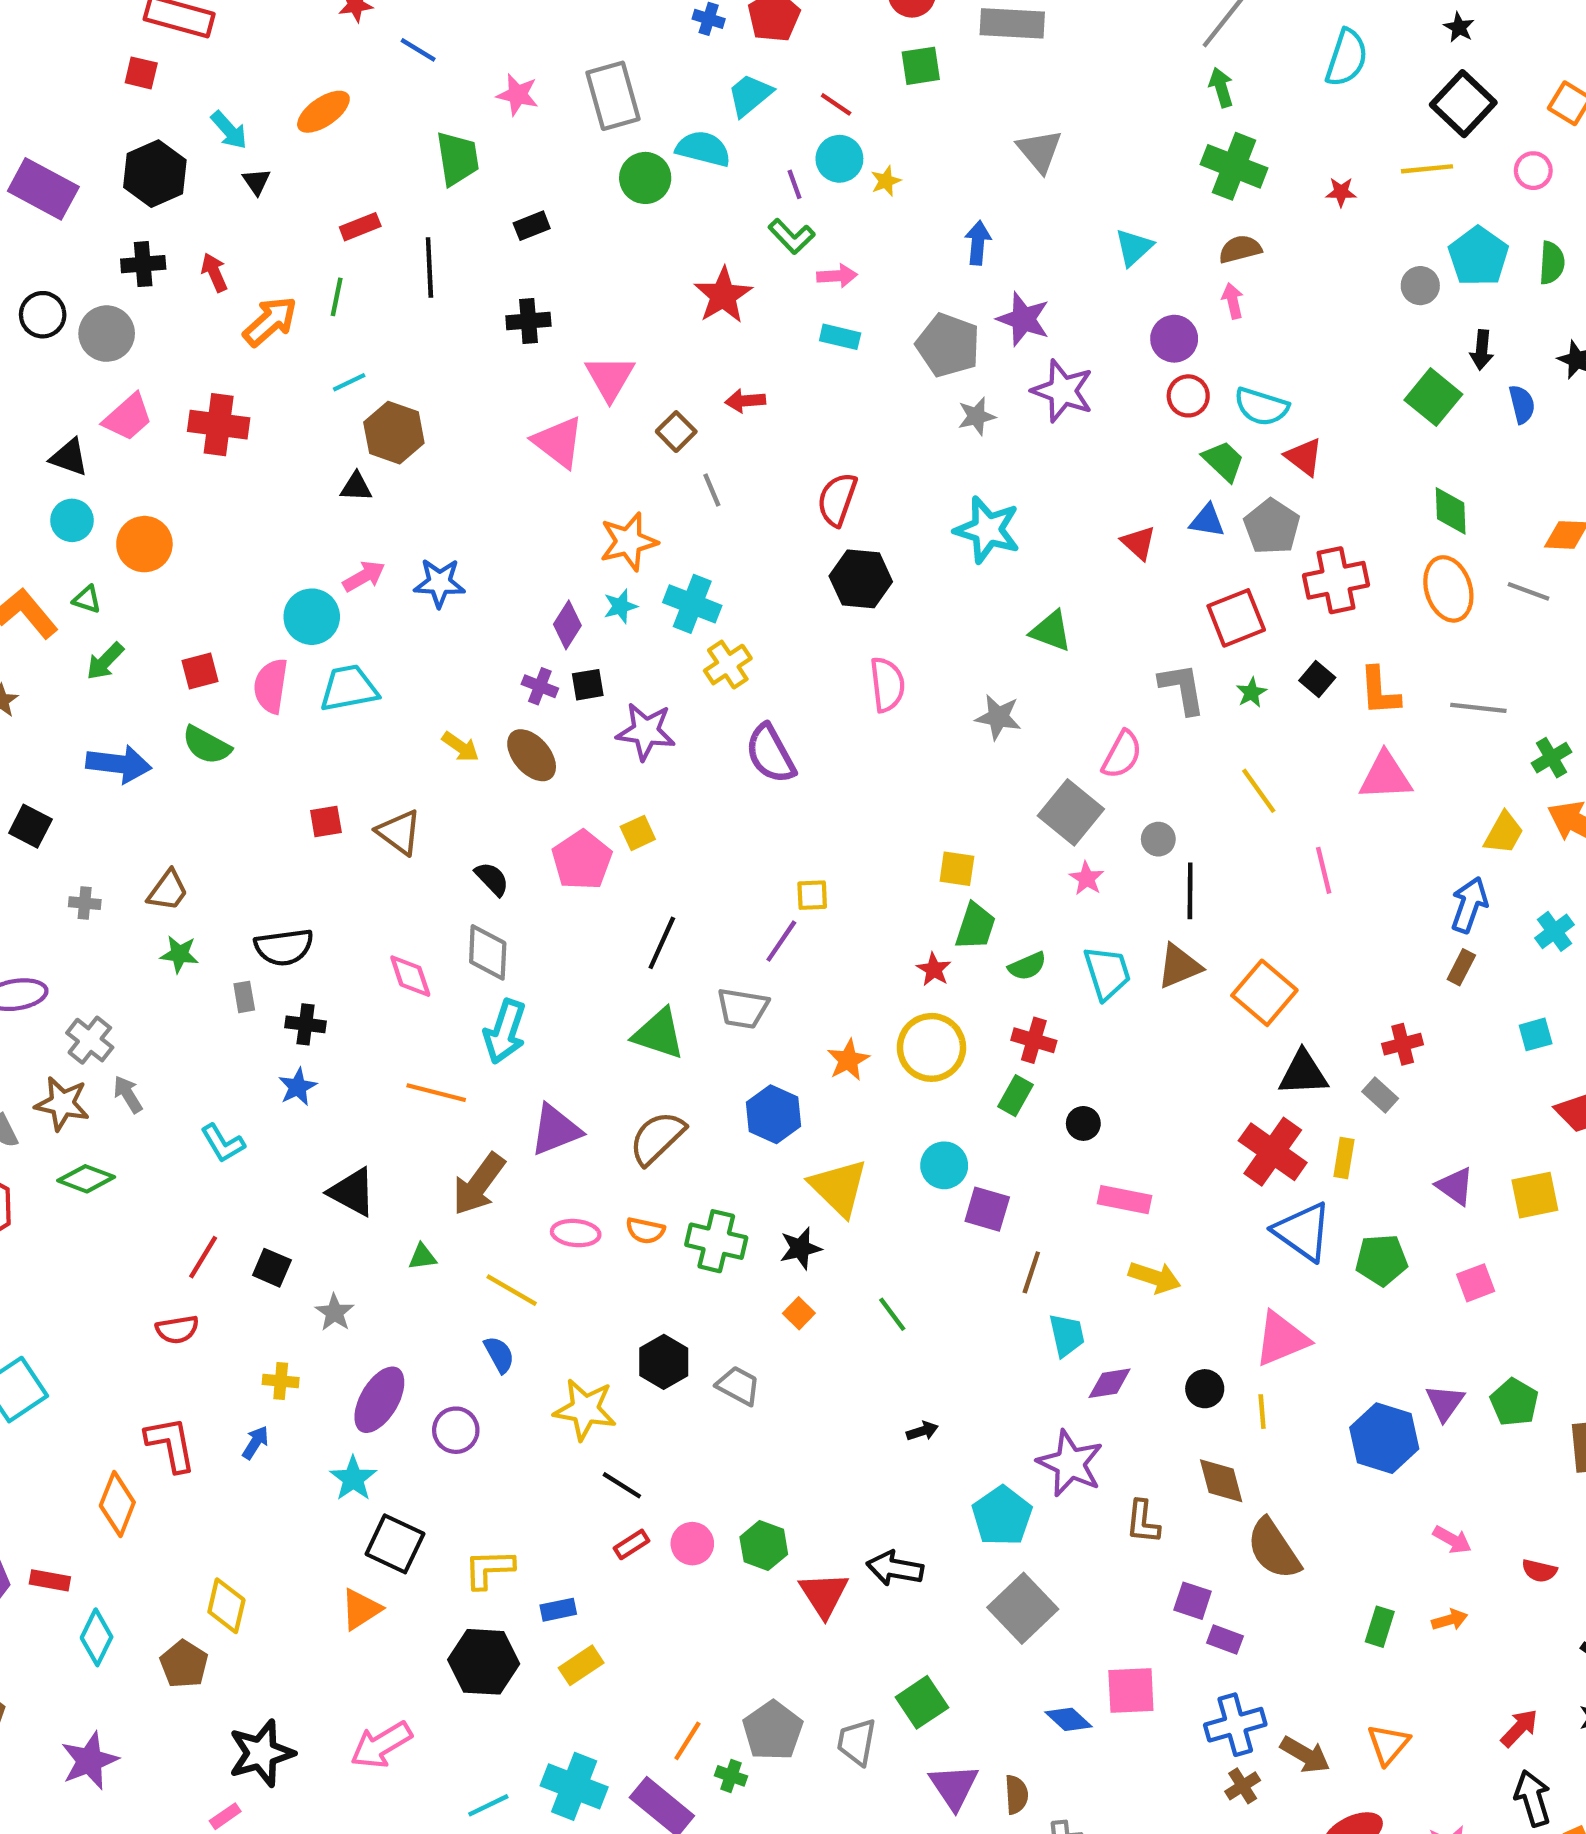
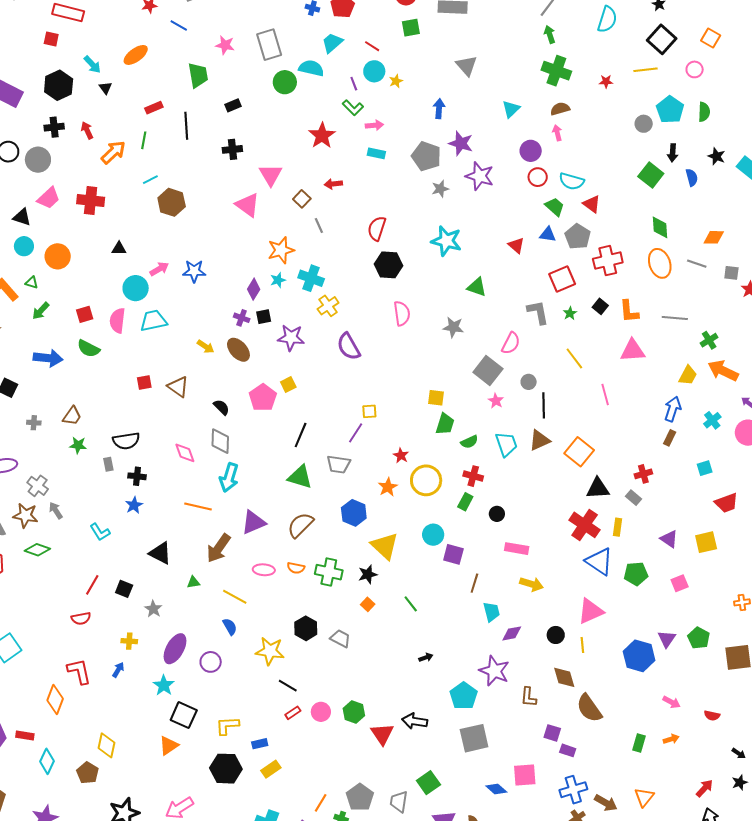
black triangle: (356, 487) -> (119, 249), moved
red star: (934, 969) -> (401, 455), moved
gray square: (1023, 1608) -> (474, 738), turned 32

